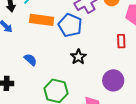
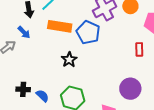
black star: (78, 57) -> (69, 60), moved
blue semicircle: (30, 60) -> (42, 96), moved

